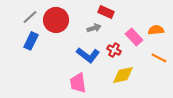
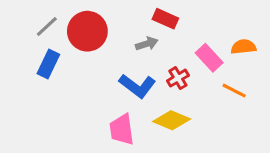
red cross: (114, 50) -> (178, 78), turned 32
orange line: (159, 58) -> (234, 91), moved
yellow diamond: (123, 75) -> (172, 120), moved, turned 35

